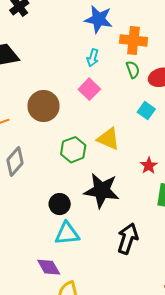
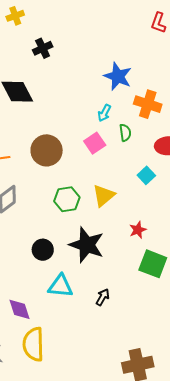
green semicircle: (133, 70) -> (125, 133), moved
yellow triangle: (108, 139) -> (104, 196), turned 45
cyan triangle: (67, 234) -> (61, 286), moved
black arrow: (128, 239) -> (103, 297), size x0.6

